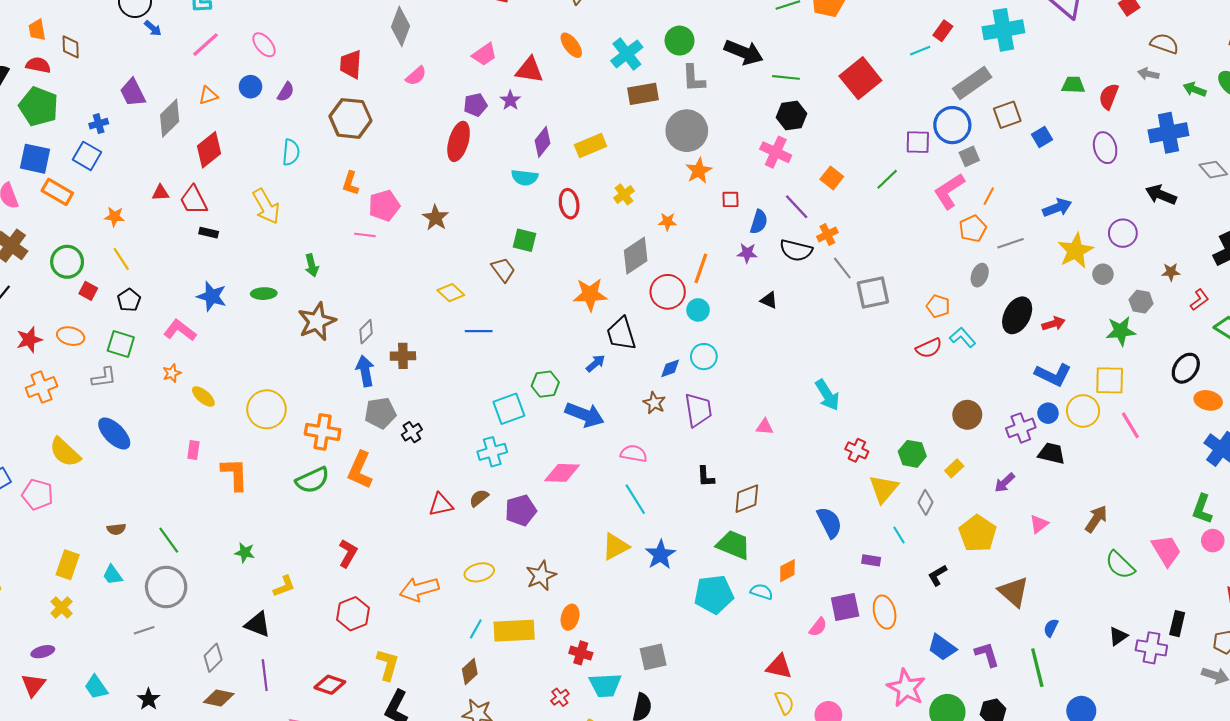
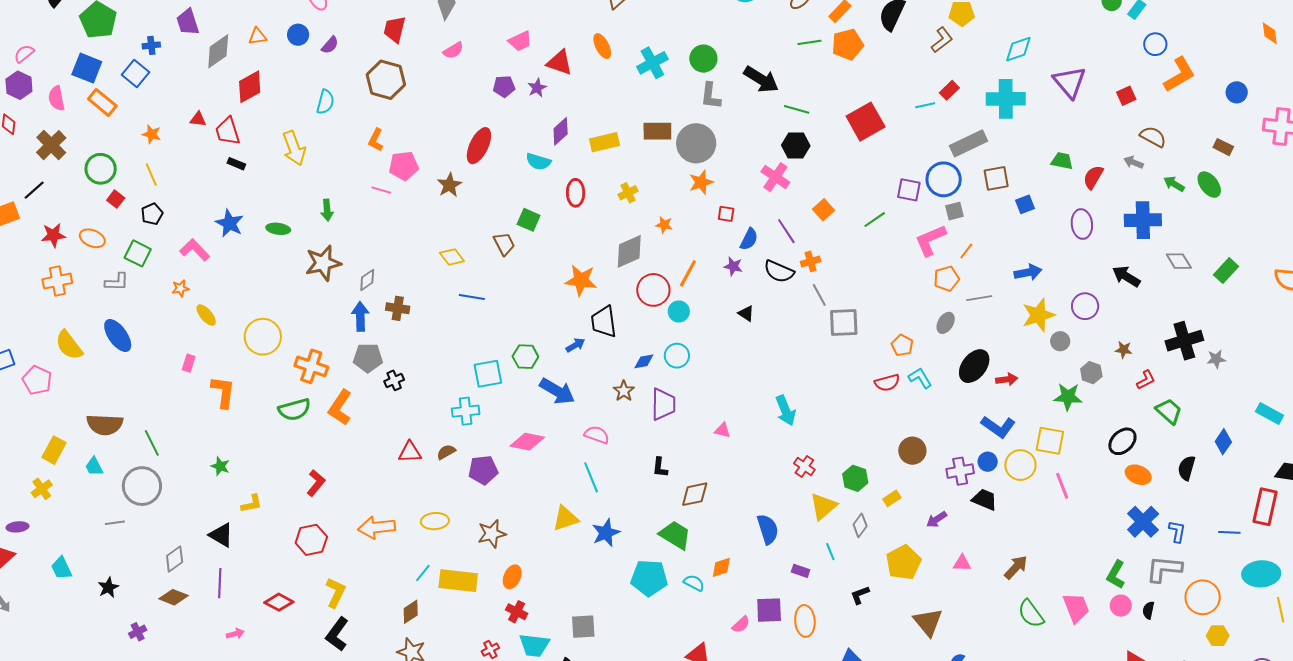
brown rectangle: (643, 94) -> (657, 131), moved
red ellipse: (459, 141) -> (479, 146), moved
pink triangle: (1039, 524) -> (962, 563), turned 30
brown semicircle: (116, 529) -> (105, 425), size x2.0

